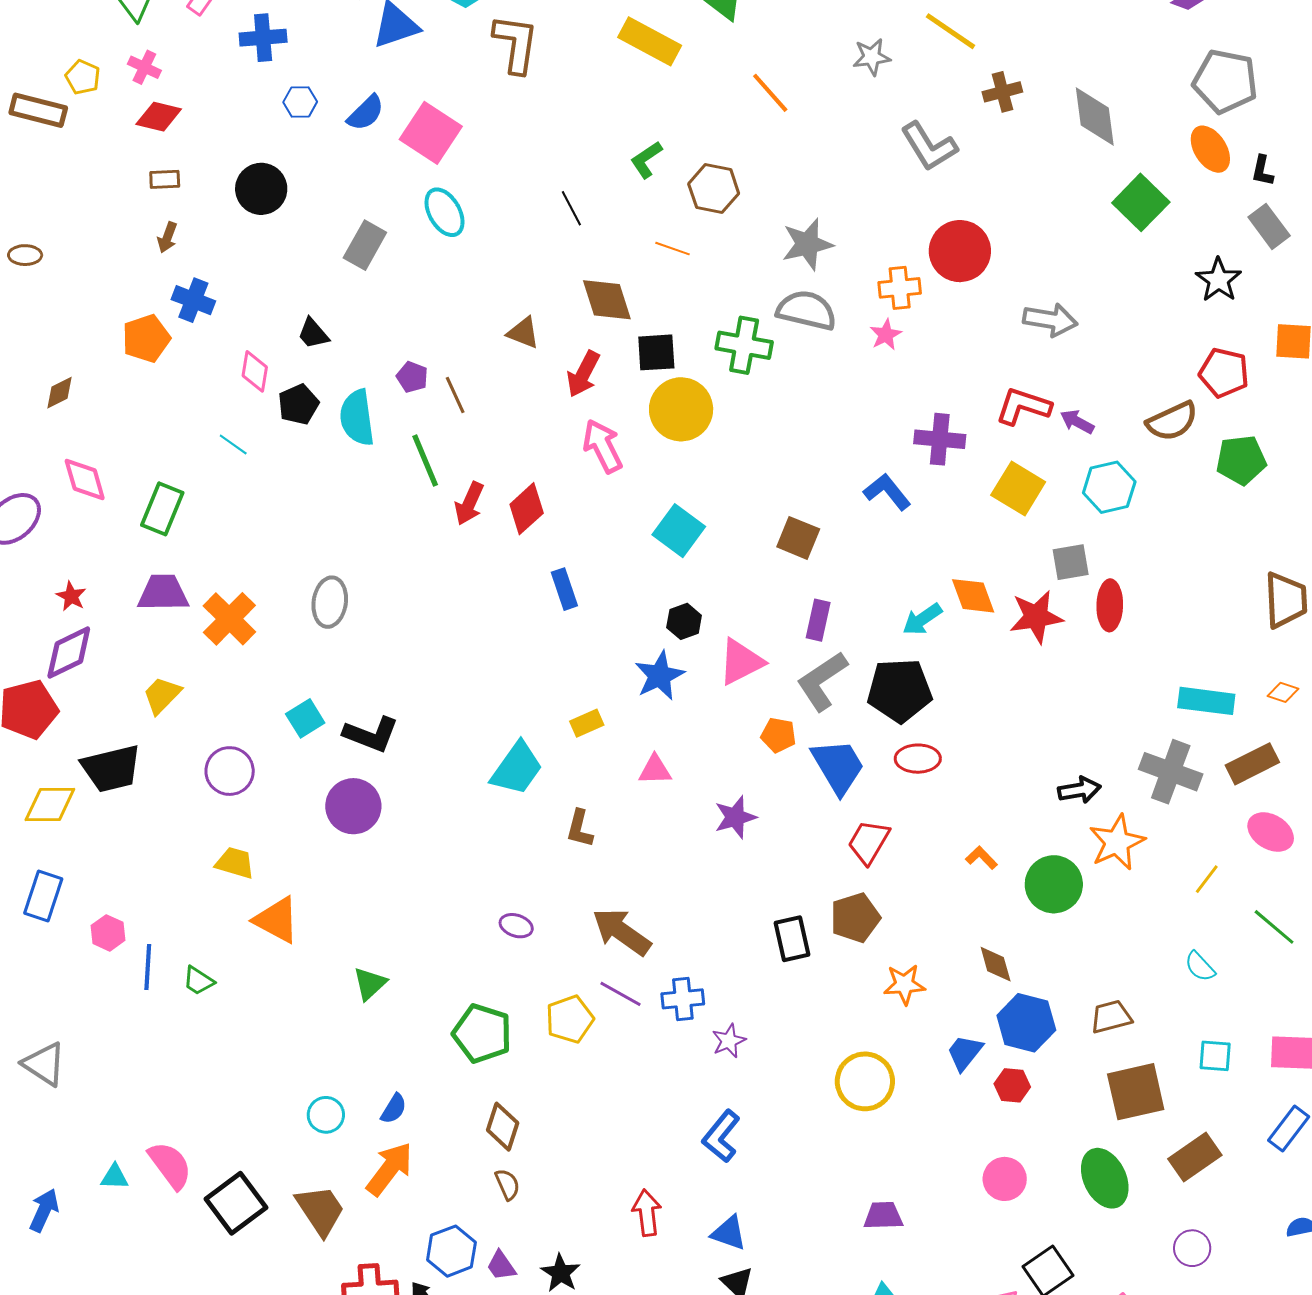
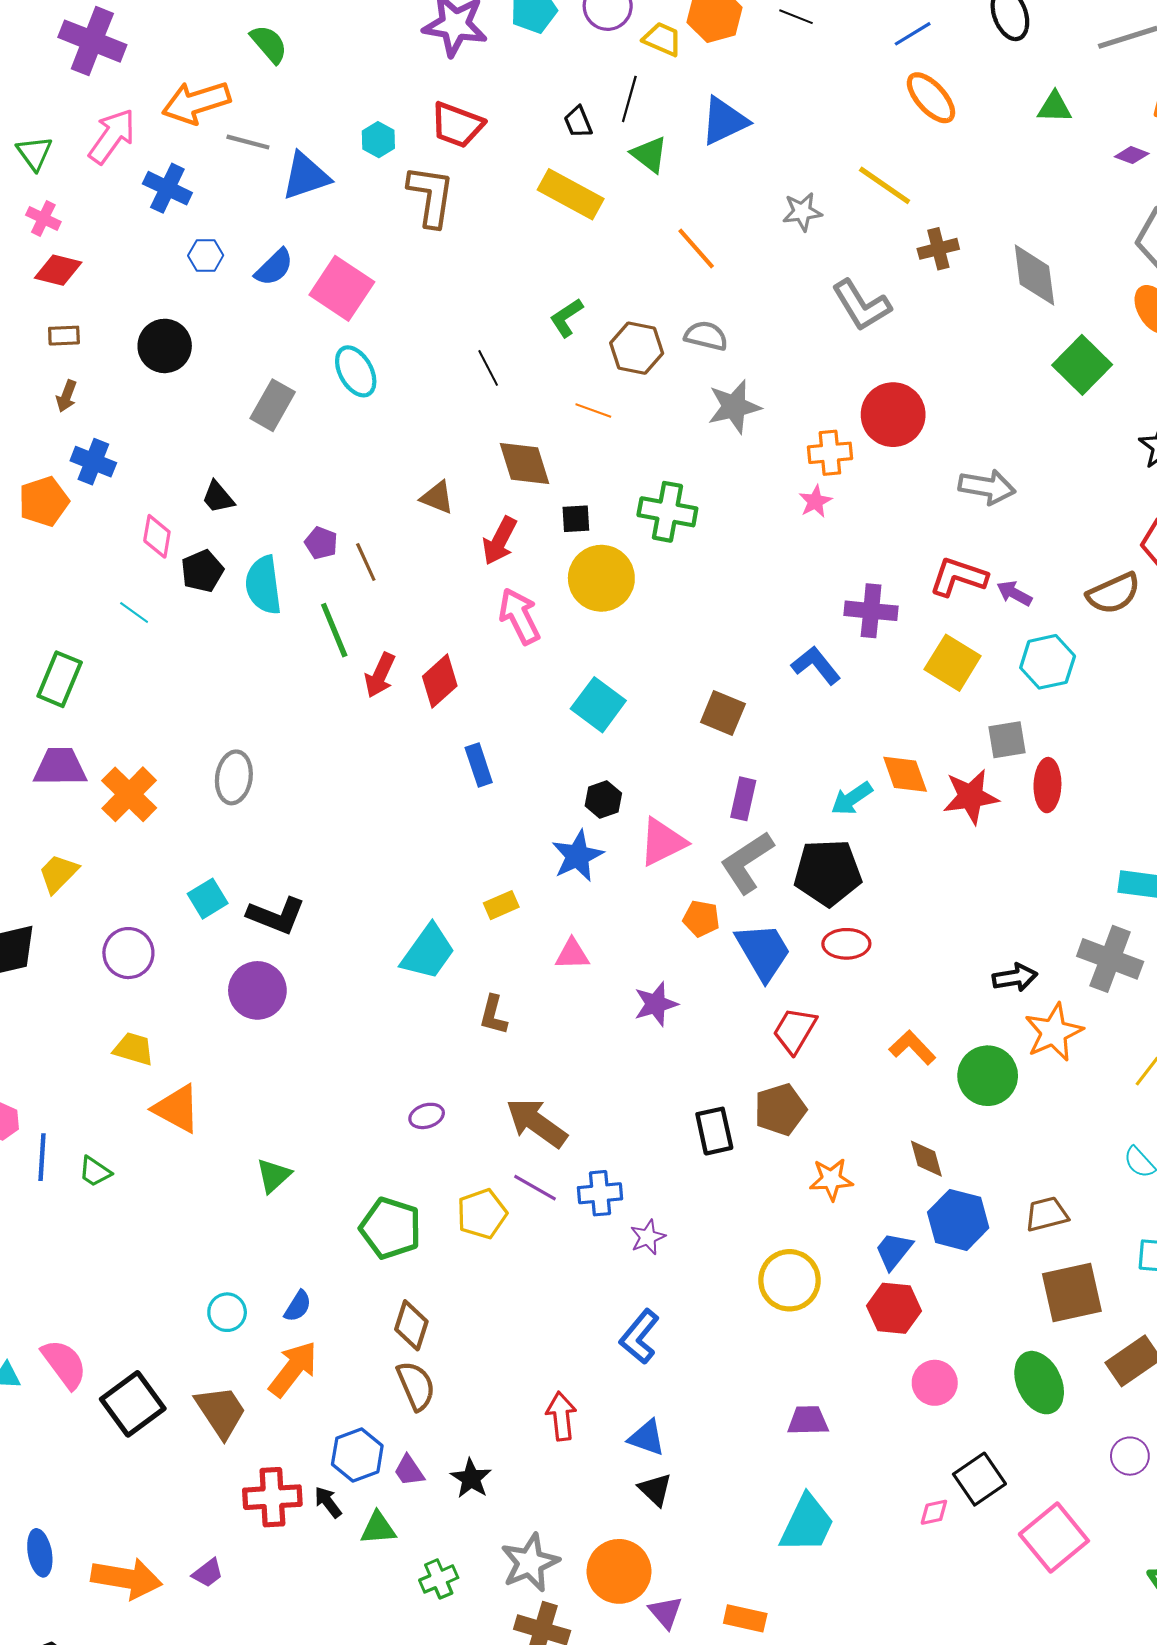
blue cross: (263, 38) -> (167, 188), turned 30
gray semicircle: (807, 310) -> (706, 336), moved, size x0.7
black square: (656, 352) -> (576, 519), size x0.7
orange L-shape: (981, 858) -> (912, 1048), size x1.4
purple ellipse: (516, 926) -> (427, 1116), turned -36
red hexagon: (1012, 1085) -> (894, 1308), moved, size x1.4
brown semicircle: (507, 1184) -> (416, 1386), size x1.5

